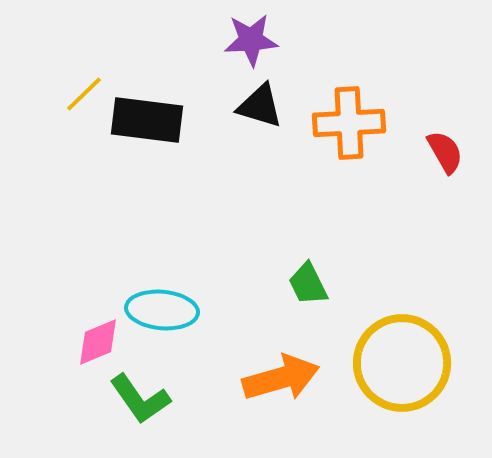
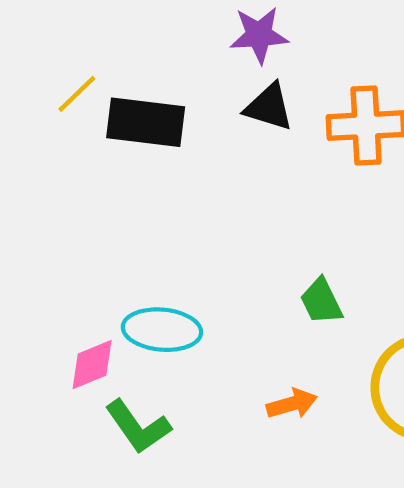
orange arrow: (281, 378) -> (292, 404), size x0.6

